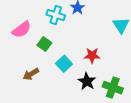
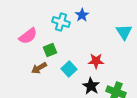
green square: (44, 44) -> (50, 50), turned 32
brown arrow: (31, 74) -> (39, 68), moved

